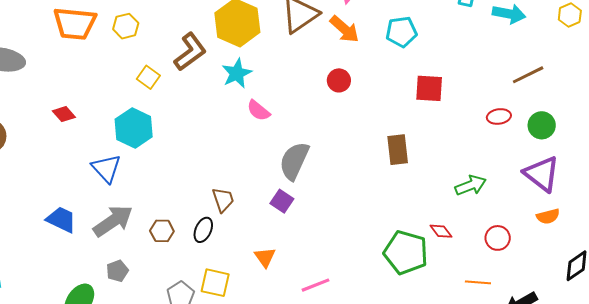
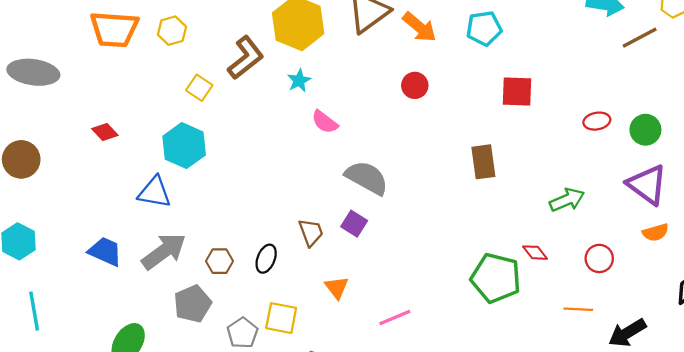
cyan star: (237, 73) -> (299, 81), size x0.7
brown line: (528, 75) -> (640, 38), moved
gray semicircle: (294, 161) -> (367, 178), turned 96
blue triangle: (106, 168) -> (154, 192), turned -36
brown trapezoid: (223, 200) -> (311, 232), moved
gray pentagon: (117, 271) -> (193, 304), moved, size x1.5

